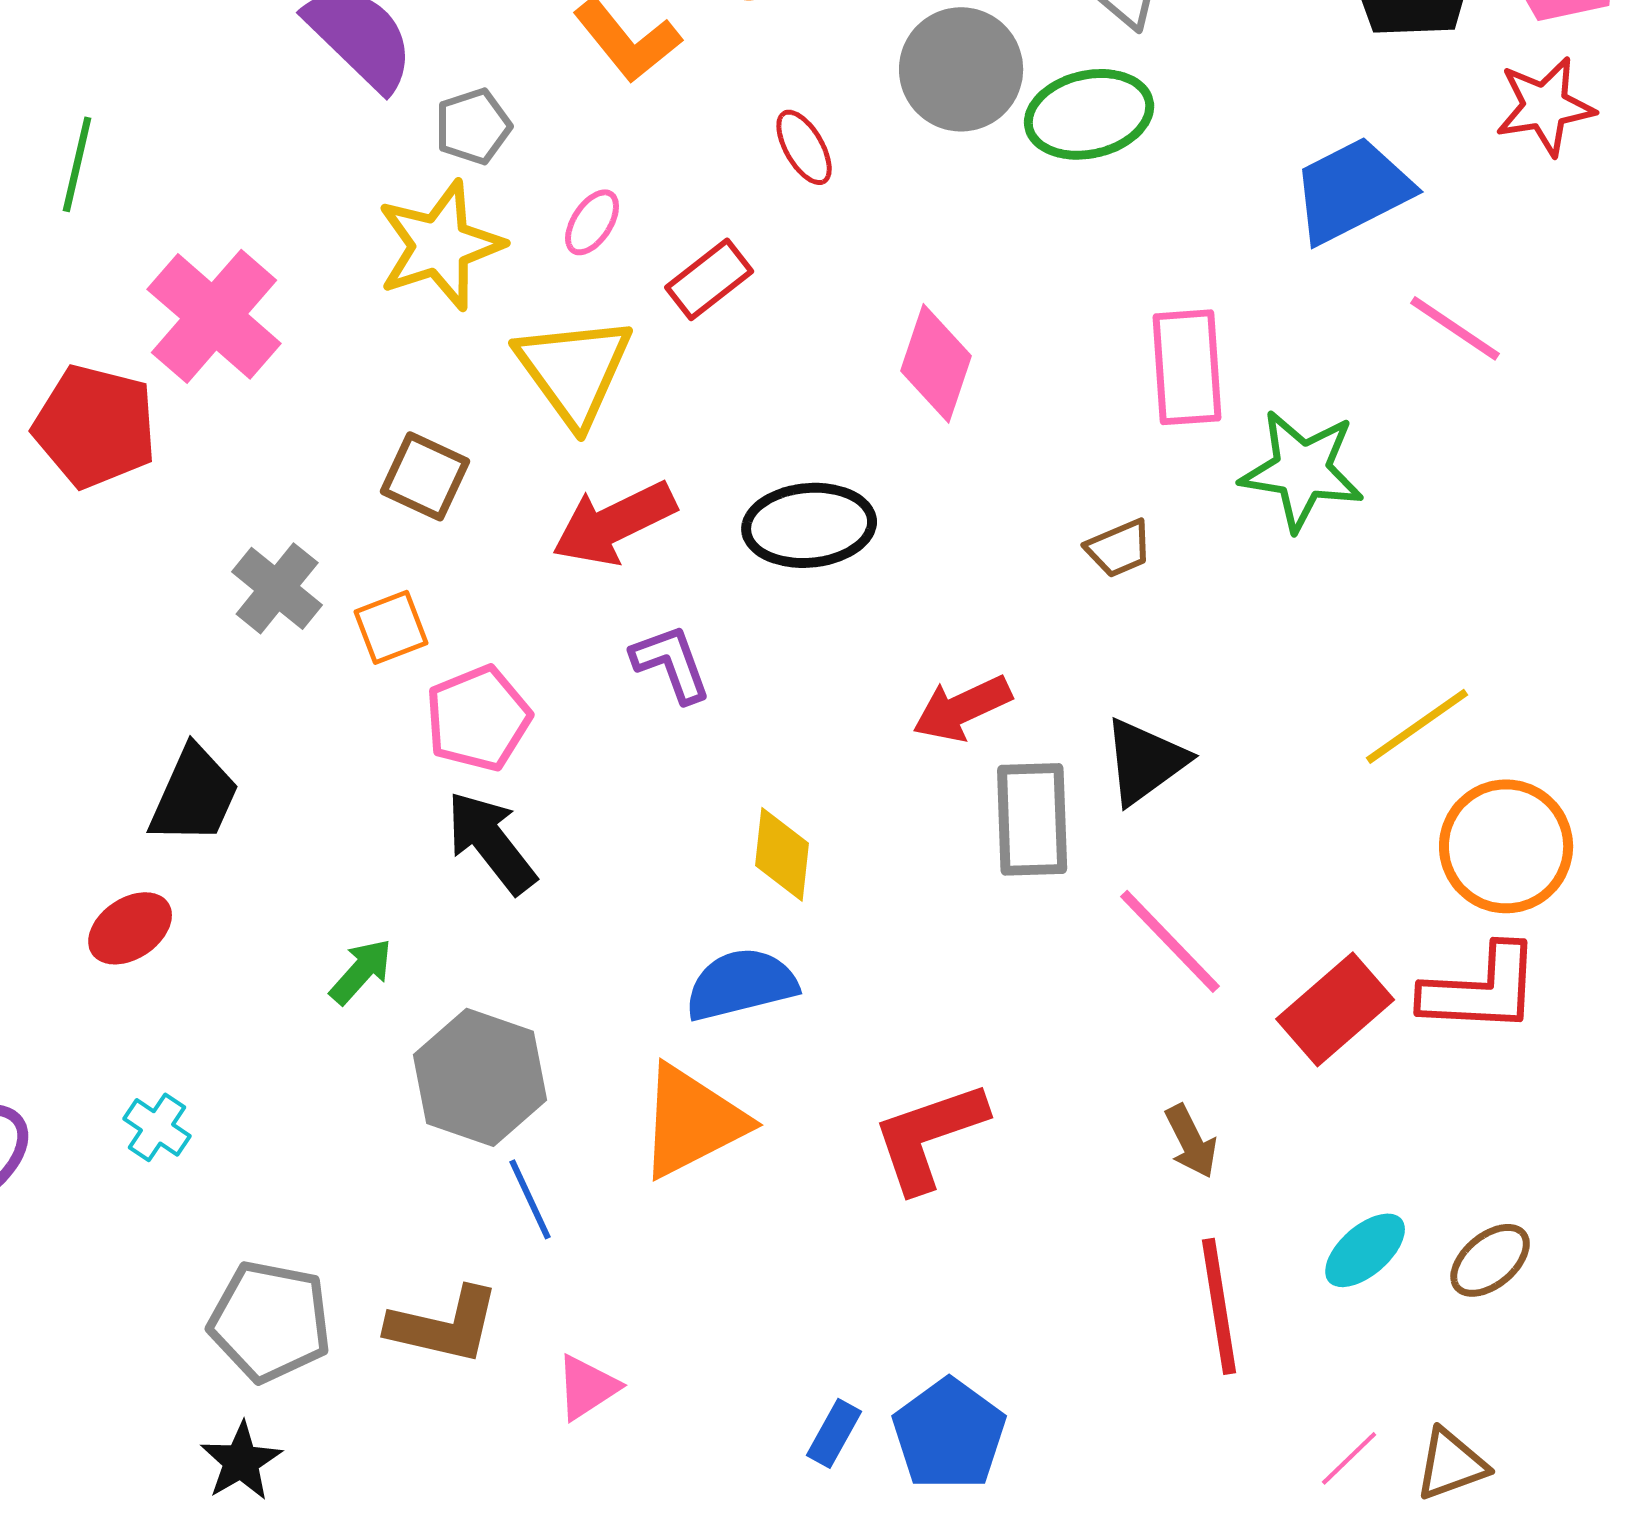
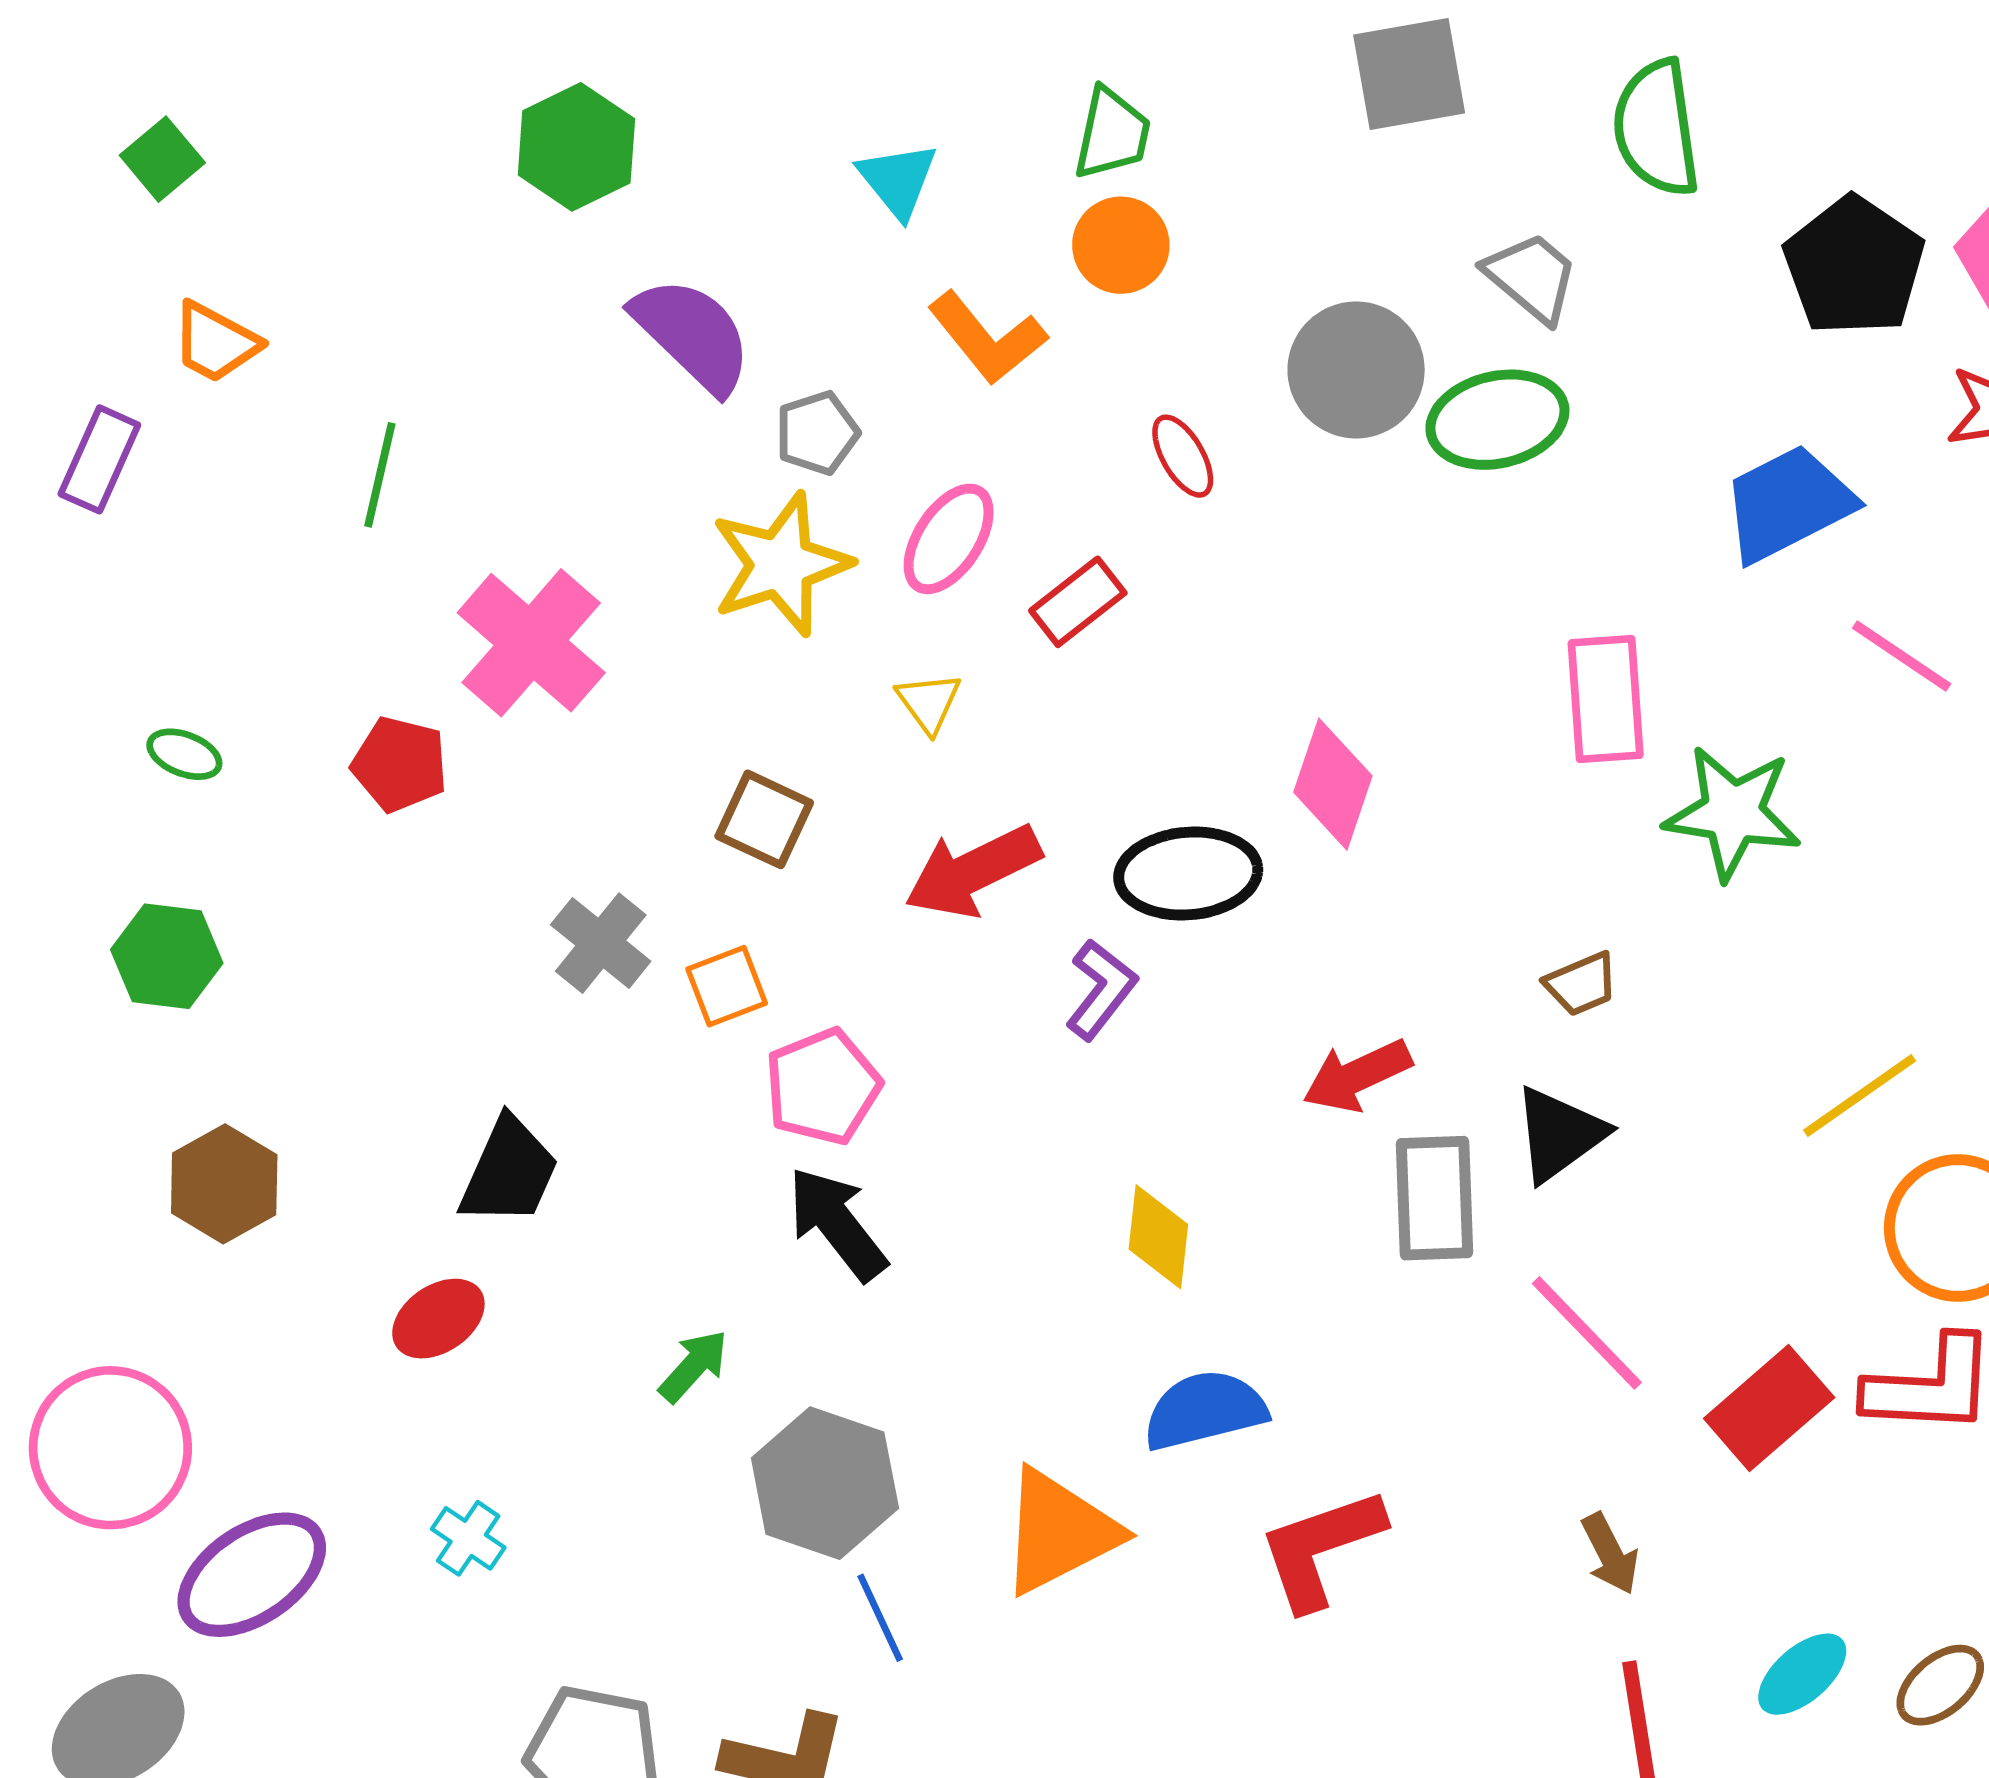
pink ellipse: (592, 222) -> (949, 539), size x1.5
pink diamond: (936, 363) -> (1333, 784), moved
yellow triangle: (574, 370) -> (929, 702), size x0.5
red pentagon: (95, 426) -> (400, 764), size x0.7
brown trapezoid: (1119, 548) -> (1581, 984), moved
purple L-shape: (671, 663) -> (1101, 989), moved, turned 58
blue semicircle: (741, 984) -> (1205, 1410), moved

